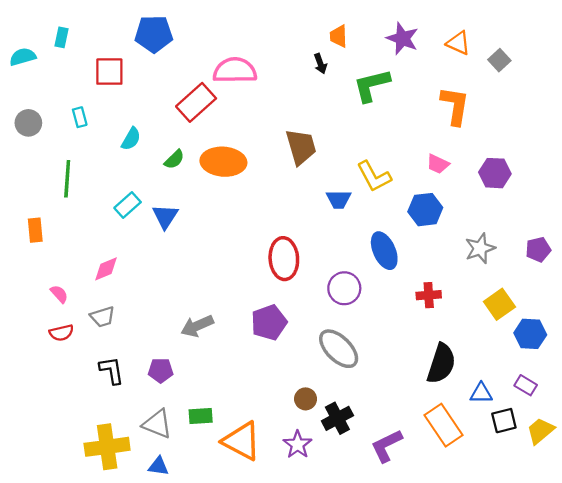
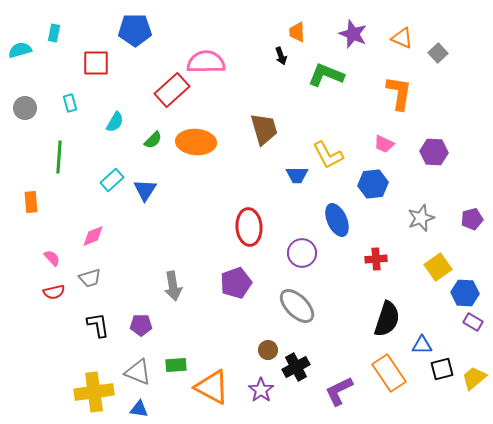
green L-shape: (372, 85) -> (326, 75), turned 36
gray arrow: (197, 326) -> (173, 286), turned -76
purple rectangle: (526, 385) -> (473, 322), moved

